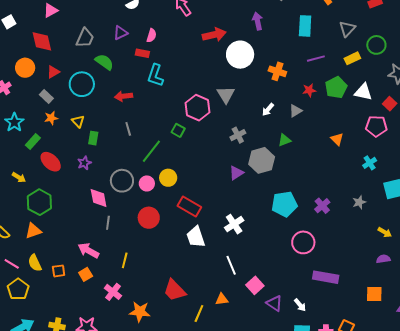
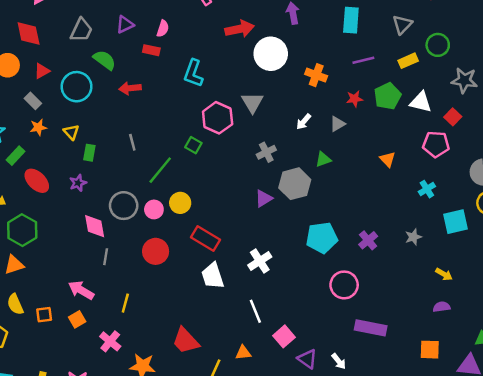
cyan L-shape: (155, 75) -> (193, 73), moved
red arrow: (123, 96) -> (130, 88), moved

